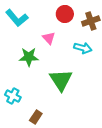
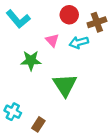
cyan arrow: (83, 48) -> (79, 42), moved, turned 150
cyan cross: (13, 96) -> (13, 112), moved

